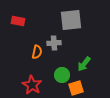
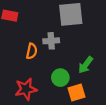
red star: (32, 85) -> (26, 89), turned 30

